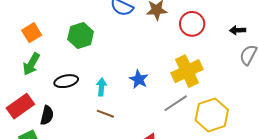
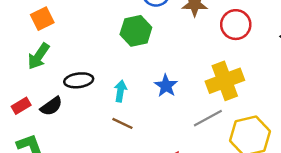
green hexagon: (81, 35) -> (136, 31), moved
red rectangle: (20, 106) -> (21, 106), size x0.6
black semicircle: (47, 115) -> (51, 106), moved, turned 36

